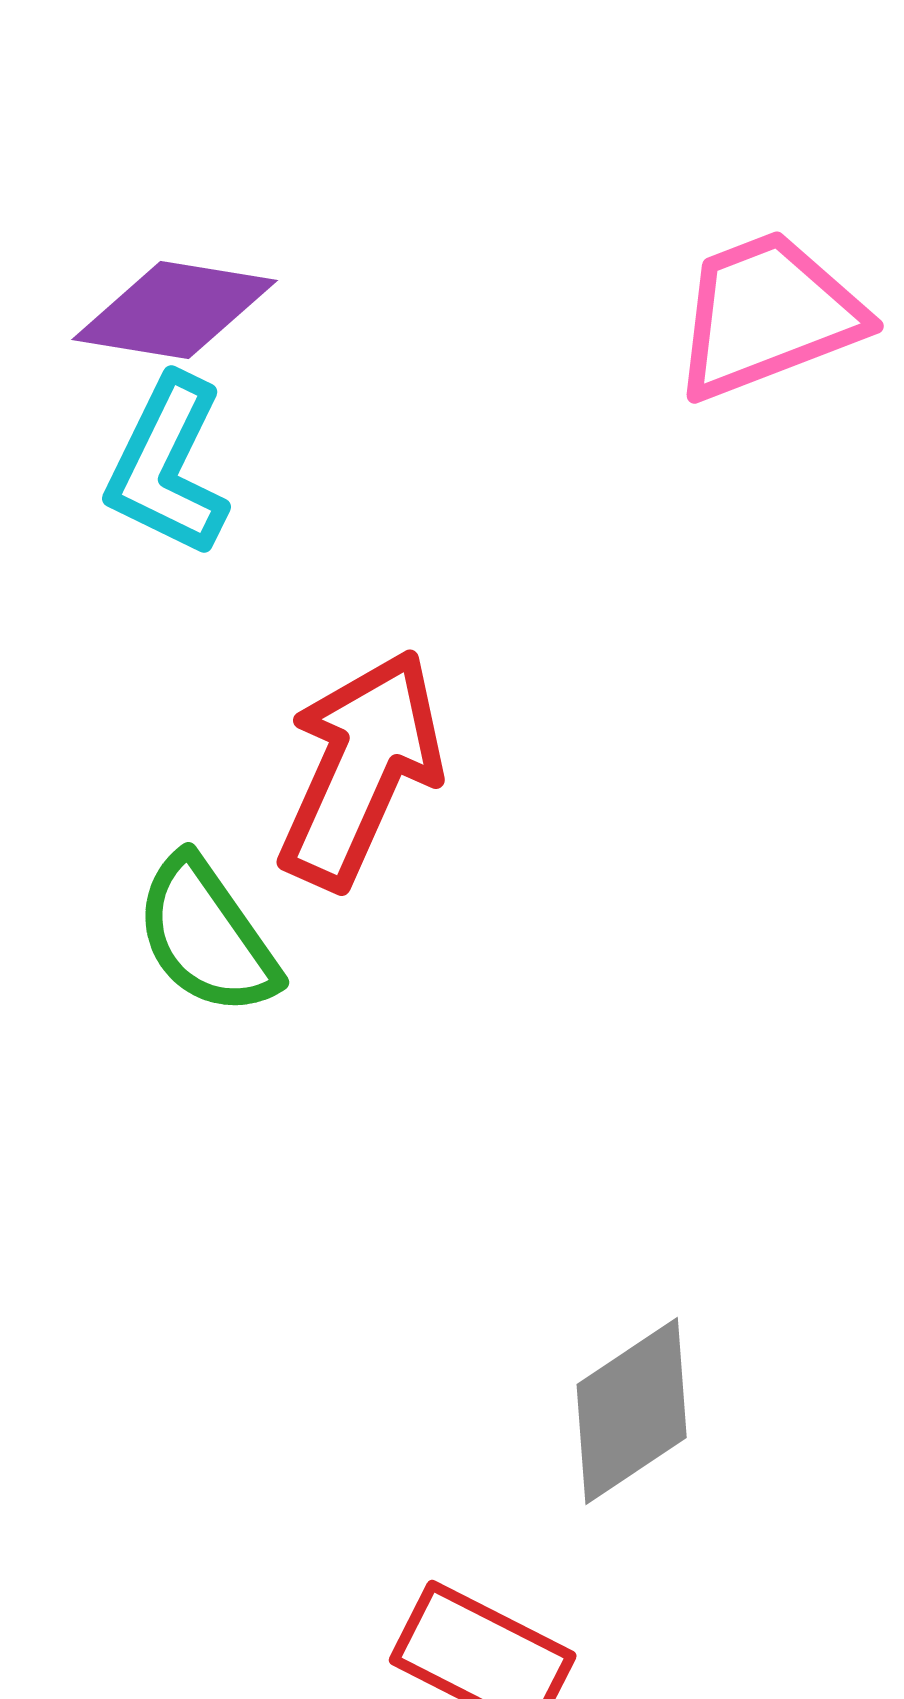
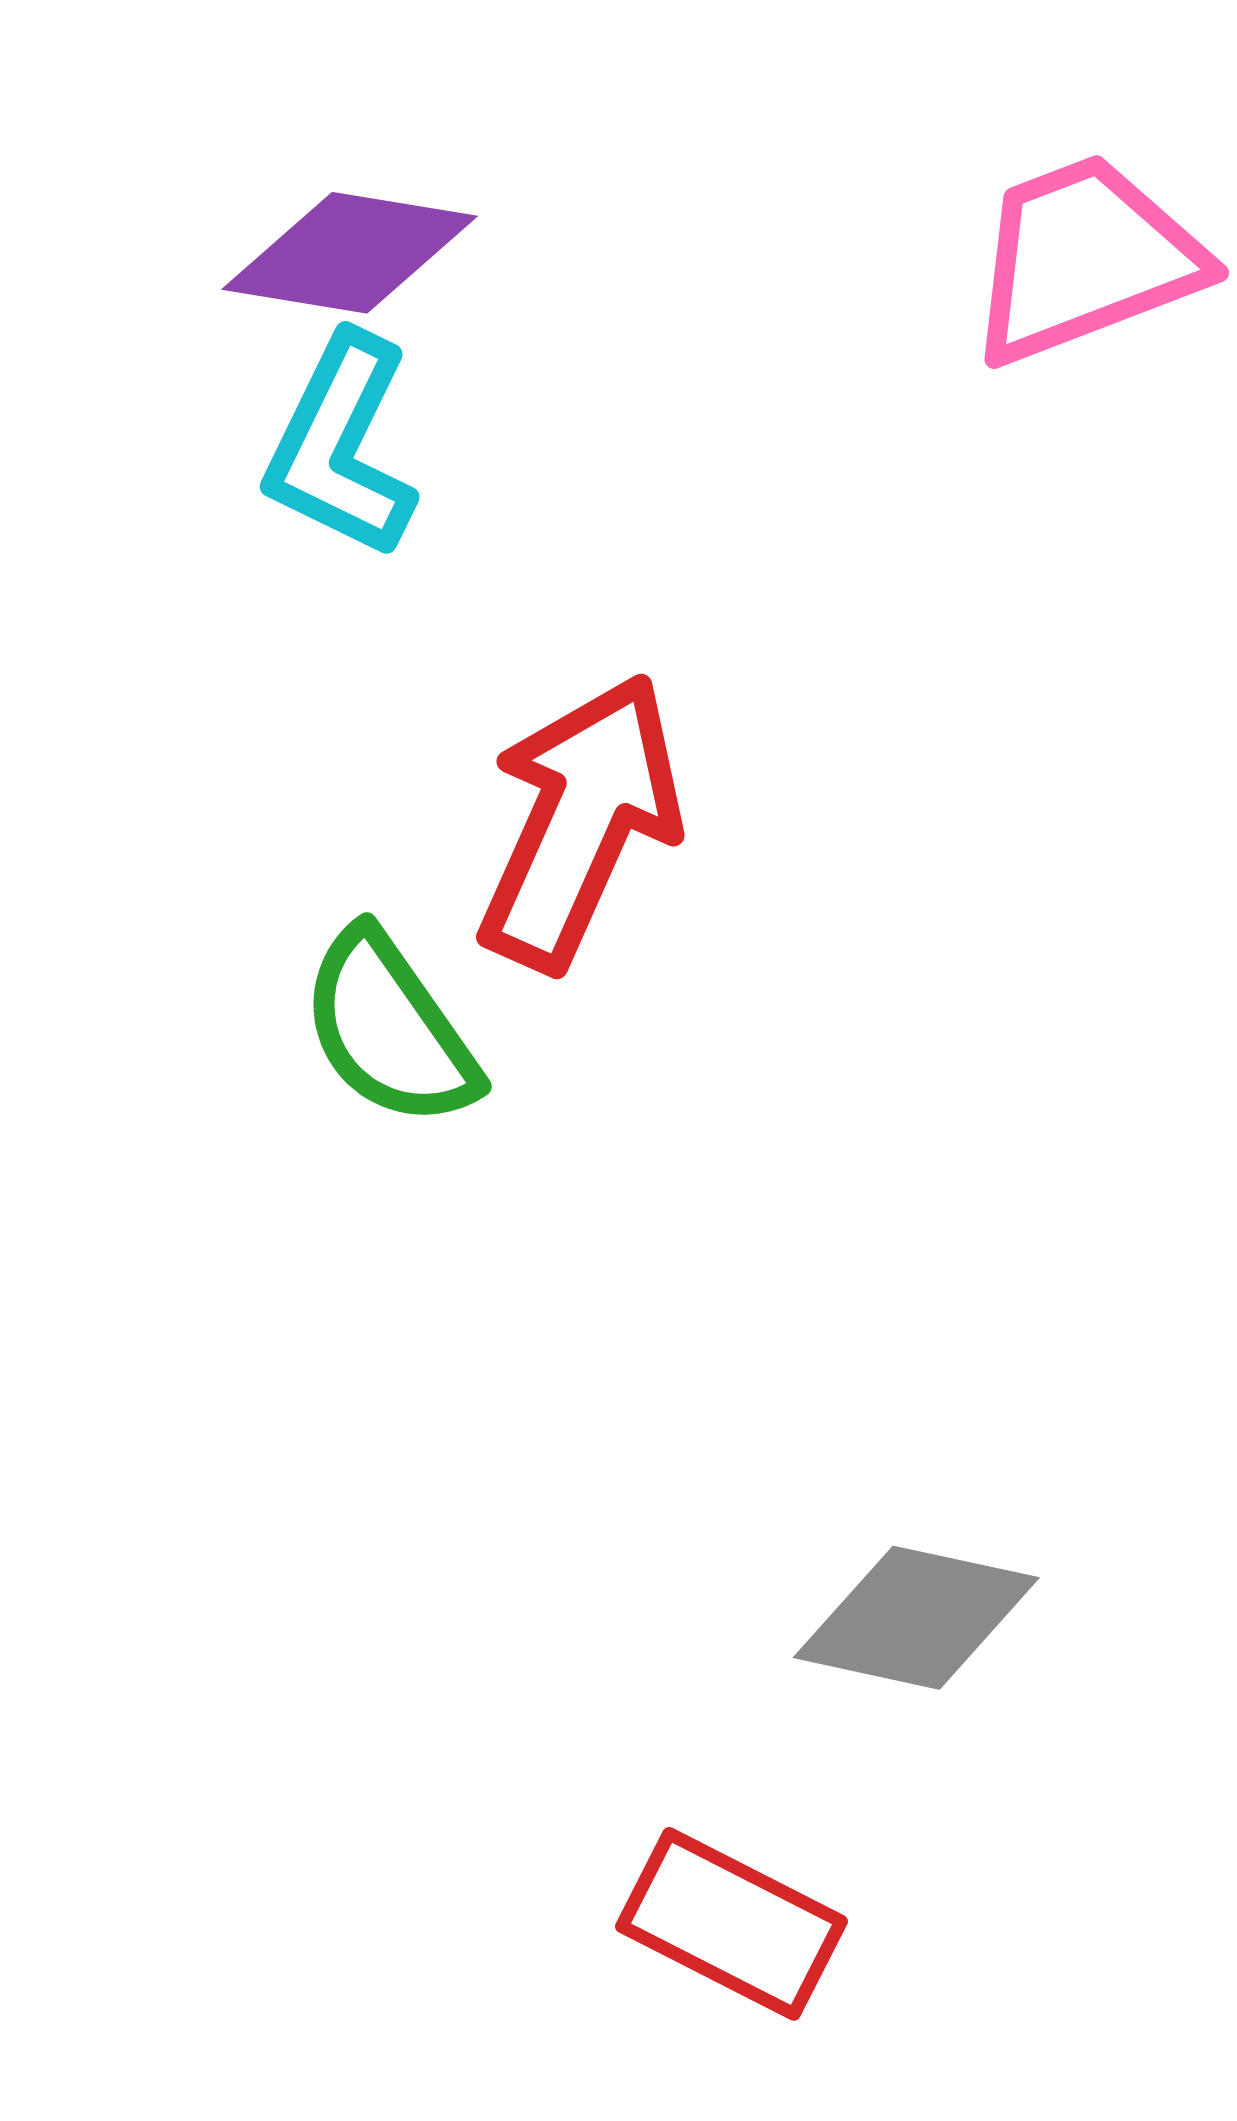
gray diamond: (632, 1411) -> (916, 1618), turned 46

